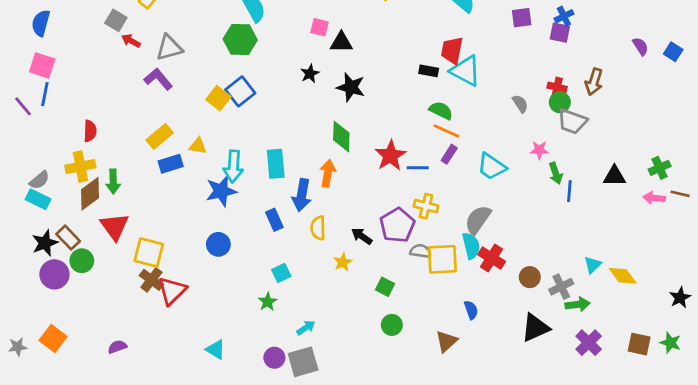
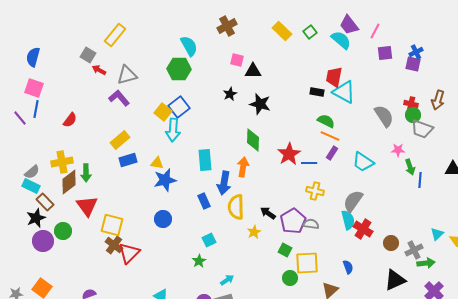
gray semicircle: (520, 104) -> (384, 116), size x1.6
red semicircle: (90, 131) -> (70, 120), moved, turned 35
yellow triangle: (198, 146) -> (157, 163), moved
cyan arrow: (233, 166) -> (173, 130), moved
purple pentagon: (397, 225) -> (293, 221), moved
yellow semicircle: (318, 228) -> (236, 207), size x1.4
brown rectangle: (68, 238) -> (45, 202), moved
yellow square: (442, 259) -> (307, 263), moved

